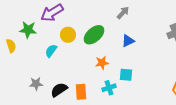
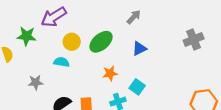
cyan semicircle: (51, 51) -> (62, 62), moved, turned 64
cyan square: (126, 75) -> (137, 87), turned 32
gray star: (36, 84) -> (36, 82), moved

